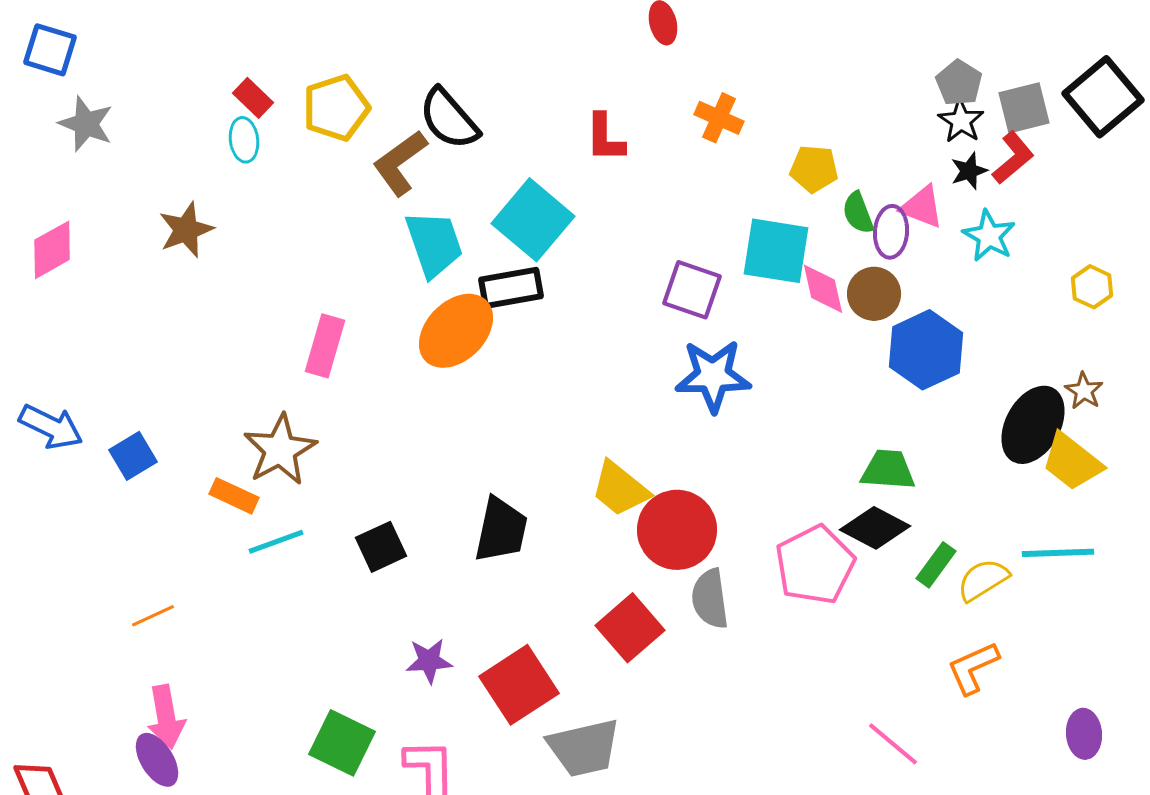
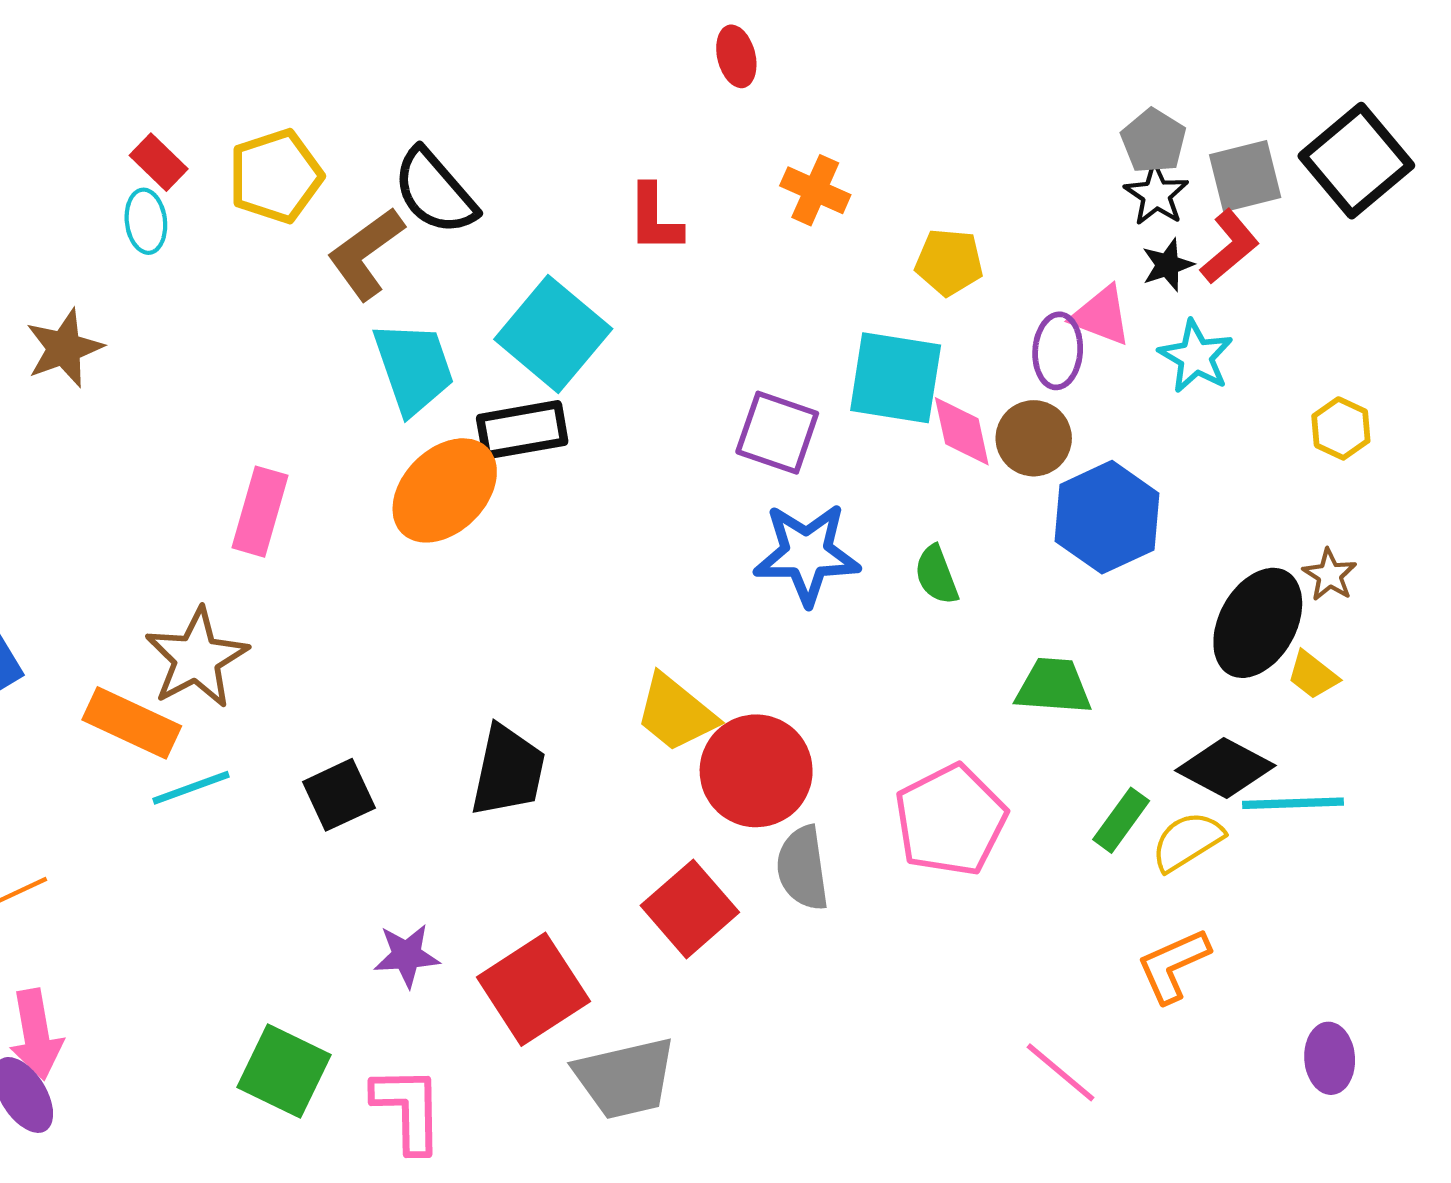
green semicircle: (858, 213) -> (936, 575), moved
yellow trapezoid: (1072, 462) -> (1313, 675), size x0.6
orange rectangle: (234, 496) -> (132, 723), size x1.4
black diamond: (875, 528) -> (1225, 768), moved

